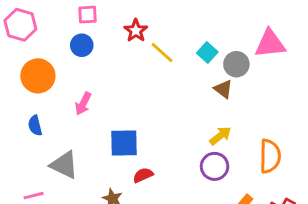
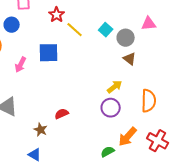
pink triangle: (270, 44) -> (149, 24), size x0.7
blue circle: (82, 45) -> (12, 25), moved
brown triangle: (223, 89) -> (130, 59), moved
blue square: (124, 143) -> (49, 53), moved

